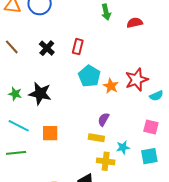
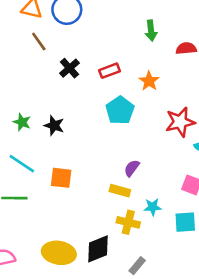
brown line: (12, 47) -> (39, 42), moved
red rectangle: (78, 47) -> (110, 71), turned 49
orange star: (111, 86) -> (149, 81), moved
black star: (40, 94) -> (54, 125), size x0.7

